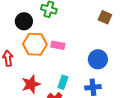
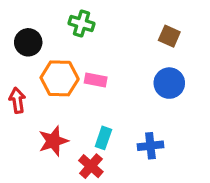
black circle: (24, 21) -> (28, 42), moved
blue circle: (98, 59) -> (169, 83), moved

